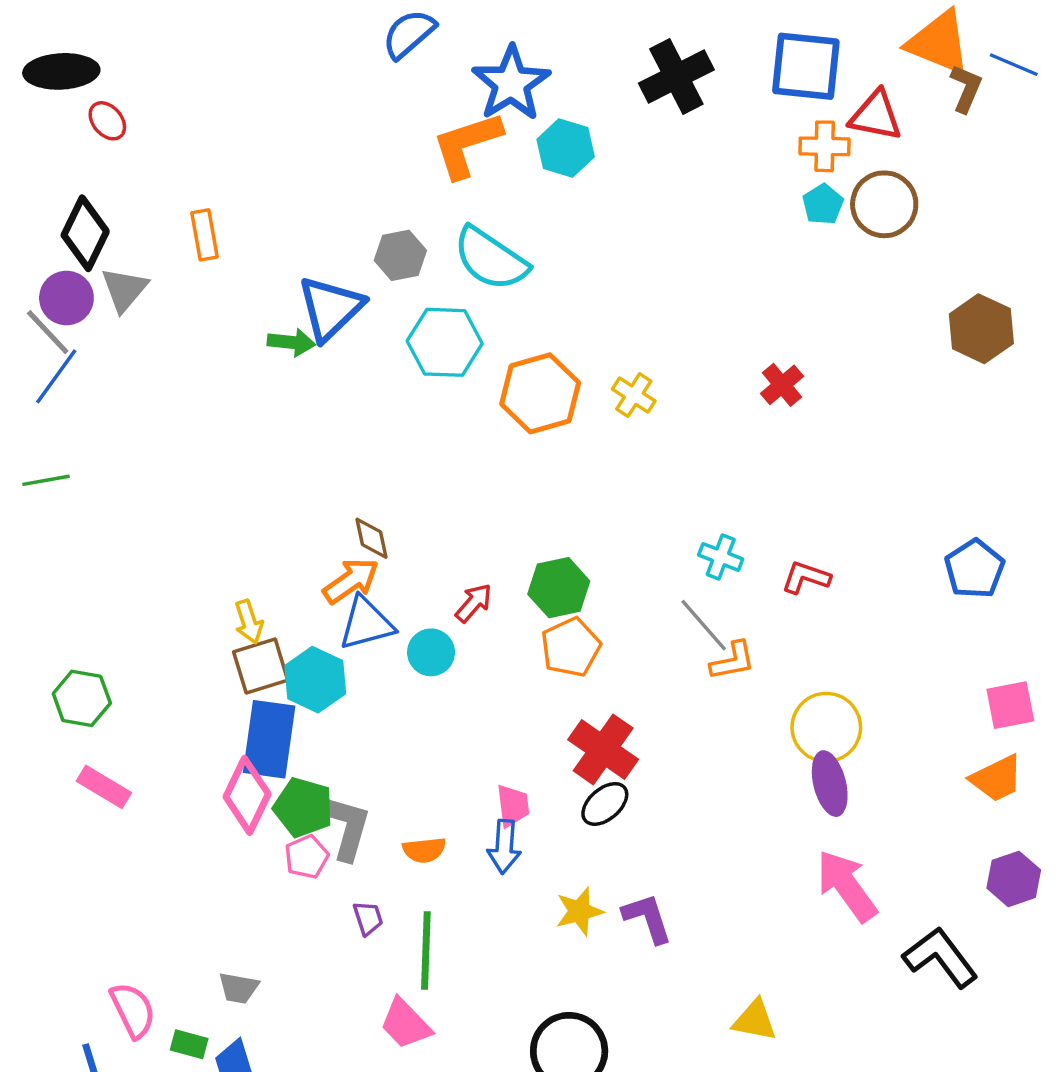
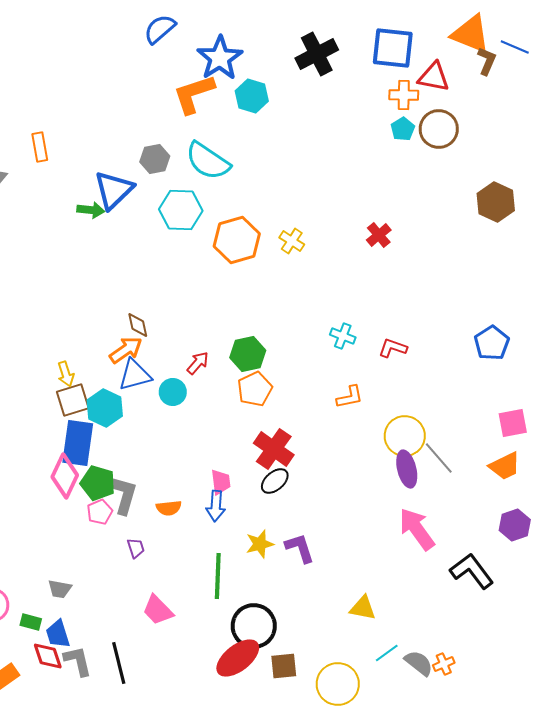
gray line: (704, 625) -> (439, 458), moved
green line: (426, 951) -> (218, 576), moved

